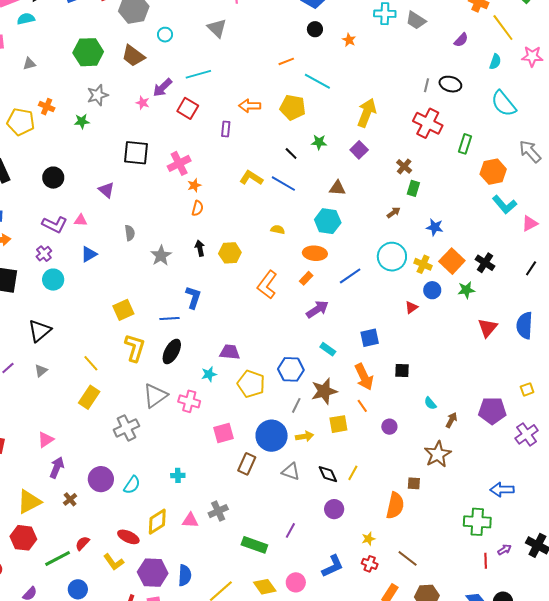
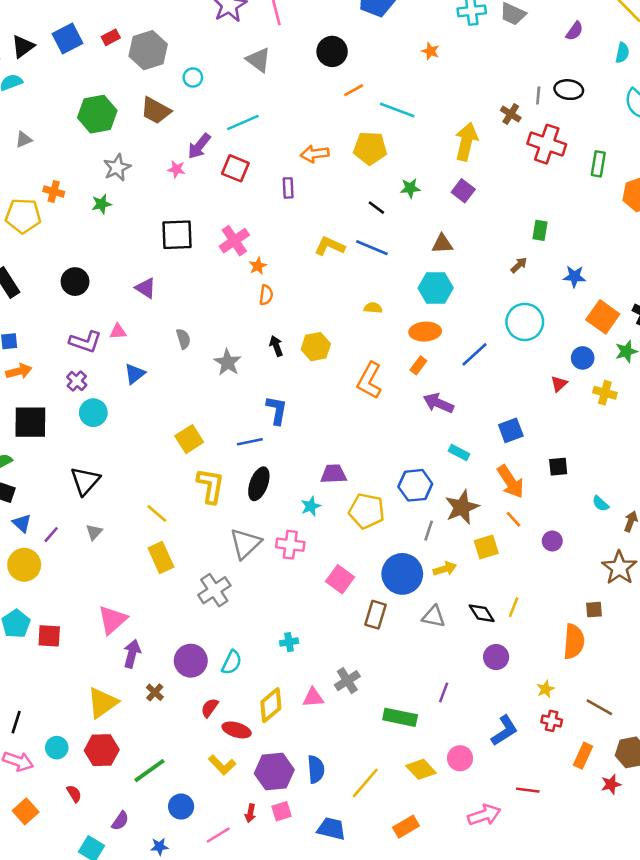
black circle: (315, 29) -> (332, 51), moved, size x1.5
brown cross: (404, 166) -> (511, 114), moved
yellow cross: (423, 264) -> (605, 393), moved
purple arrow: (317, 309) -> (438, 403), turned -115
yellow rectangle: (89, 397) -> (161, 557), turned -50
pink square: (223, 433) -> (340, 579), turned -30
pink triangle: (46, 440) -> (112, 620), size x1.4
red semicircle: (82, 543) -> (210, 708), moved

